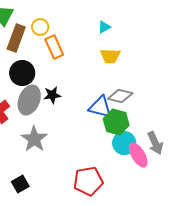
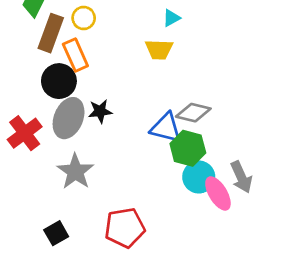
orange rectangle: (54, 47) -> (75, 55), moved
yellow trapezoid: (110, 56) -> (159, 50), moved
red pentagon: (88, 181) -> (125, 228), moved

